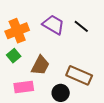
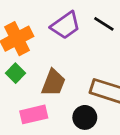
purple trapezoid: (53, 25) -> (66, 25), turned 120

